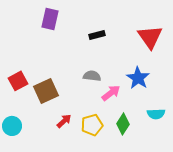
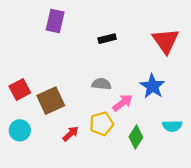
yellow pentagon: (92, 125) -> (102, 124), moved
cyan circle: (12, 126) -> (20, 130), moved

